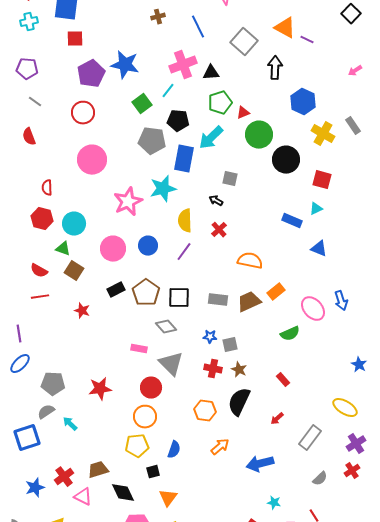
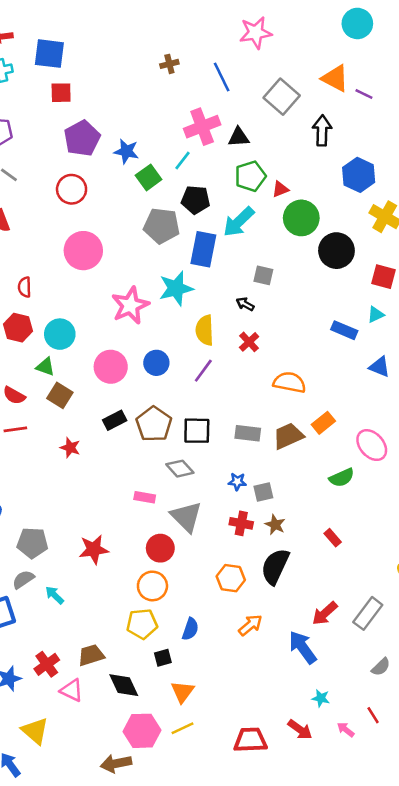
blue star: (125, 65) -> (126, 151), moved, size x0.7
red arrow: (277, 419) -> (325, 613), moved, size x1.5
blue arrow: (260, 464) -> (303, 647), turned 68

